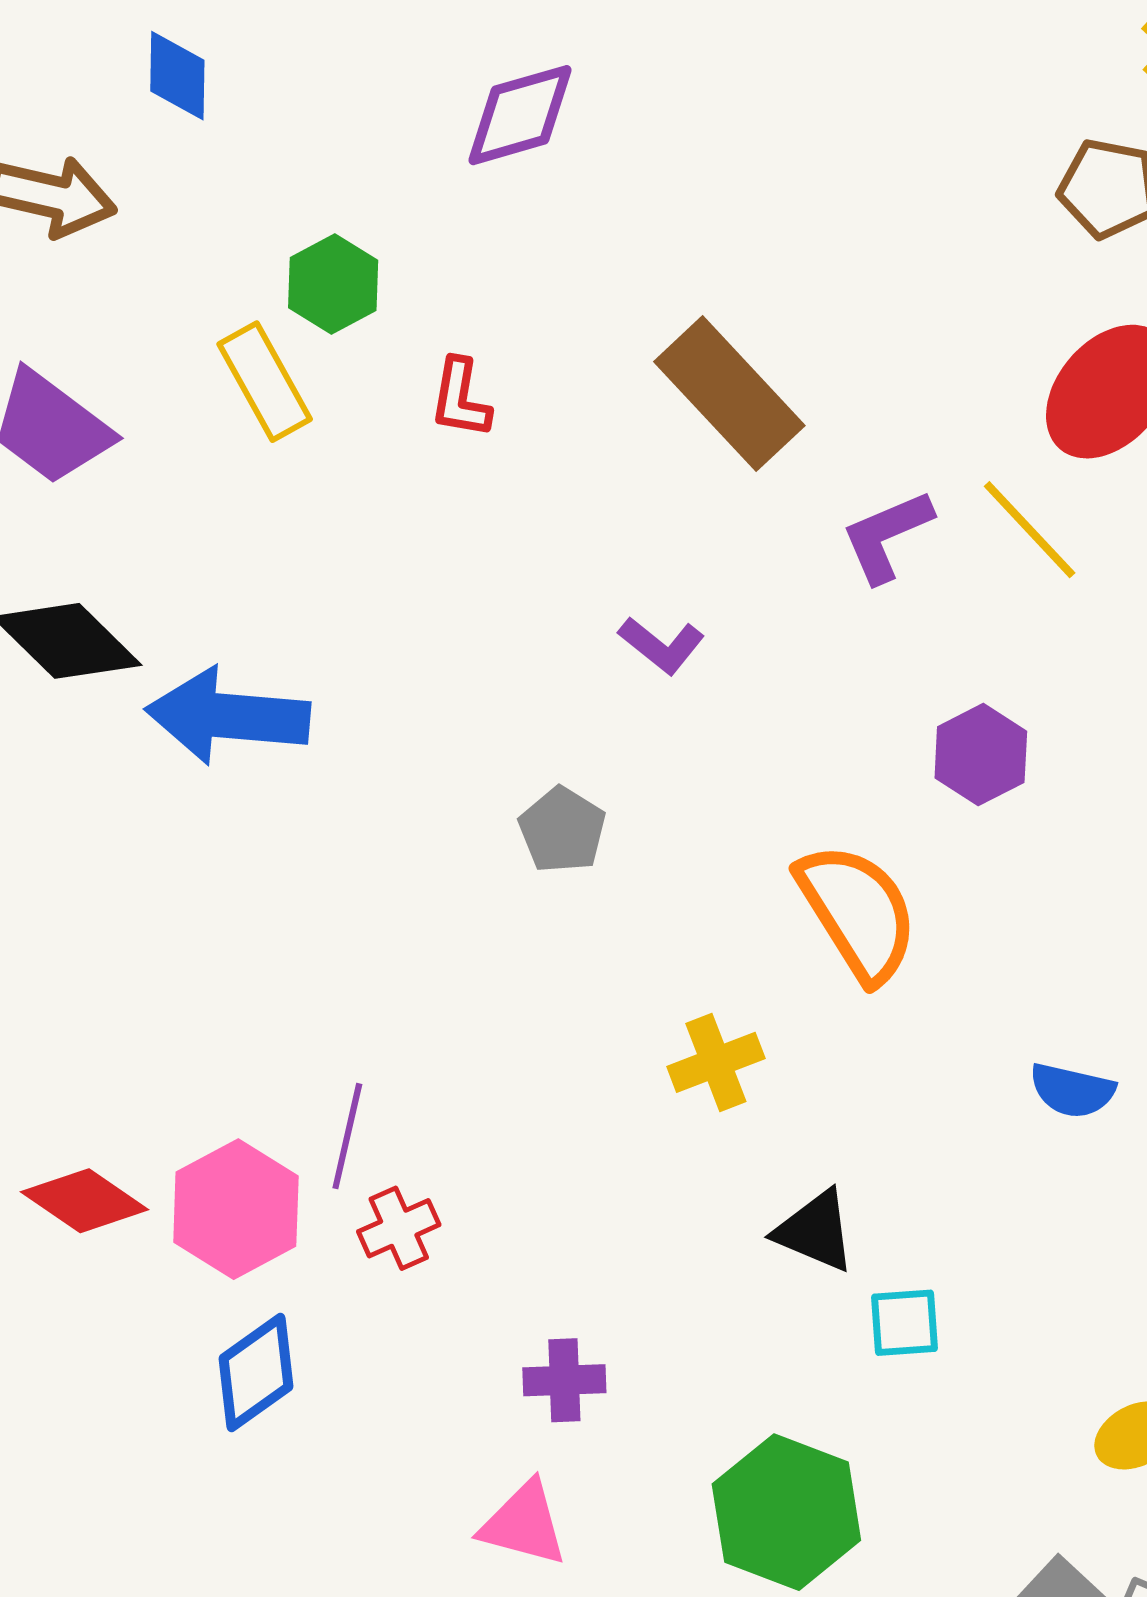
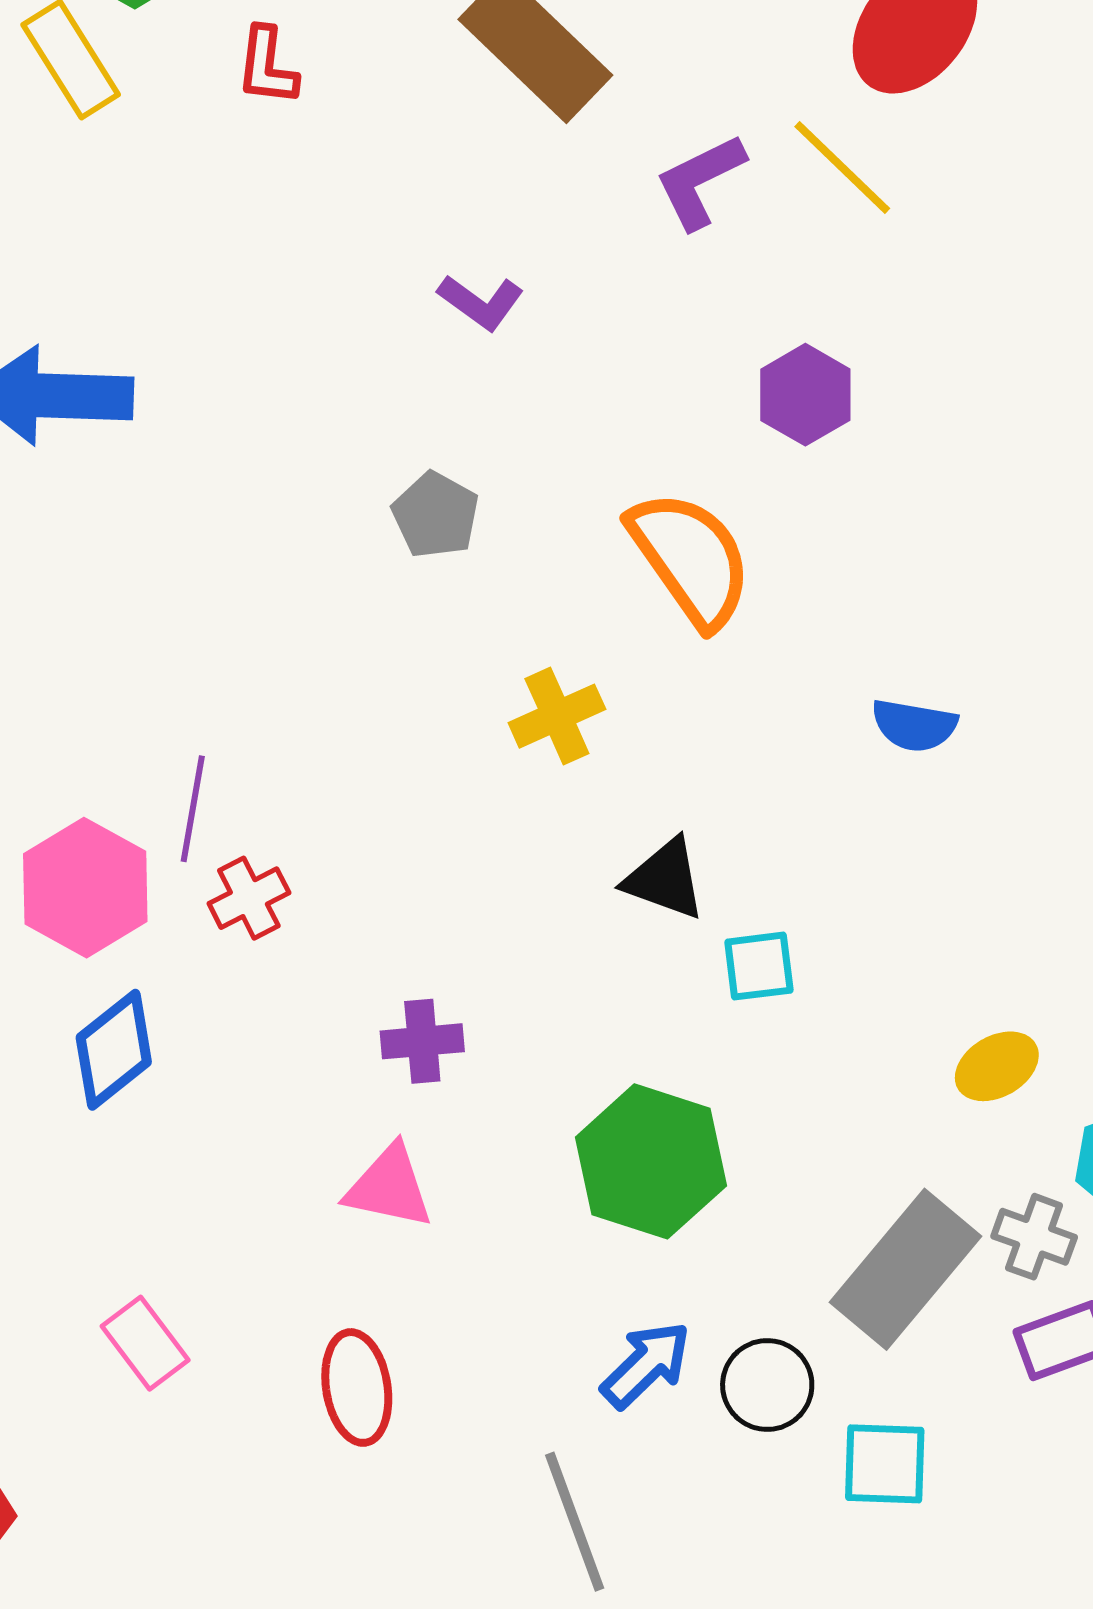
gray pentagon: (562, 830) -> (436, 515), moved

